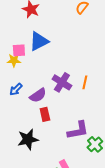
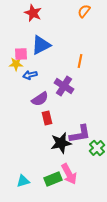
orange line: (85, 82) -> (80, 61), moved
blue arrow: (16, 89) -> (30, 75), moved, turned 32
black star: (28, 139) -> (61, 143), moved

